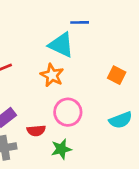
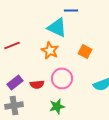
orange square: (117, 75) -> (85, 51), moved
red semicircle: (36, 131) -> (37, 84), moved

